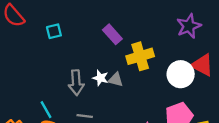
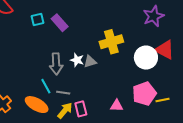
purple rectangle: (112, 34) -> (60, 23), moved
gray triangle: (116, 80) -> (90, 62), turned -32
cyan line: (46, 110) -> (46, 86), moved

